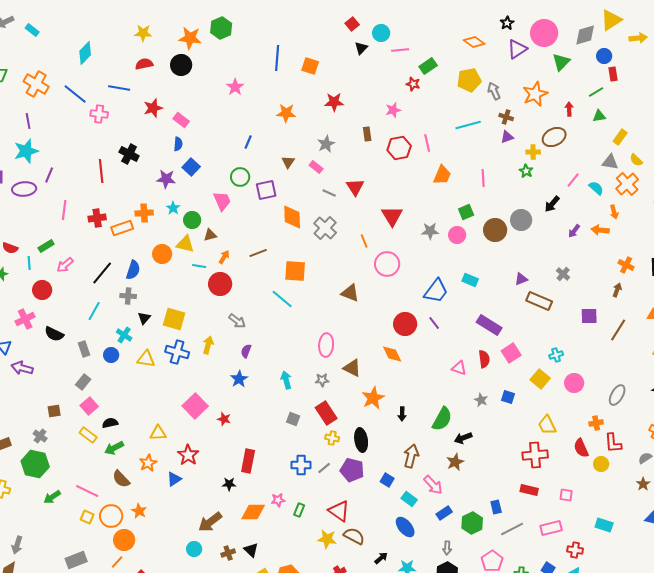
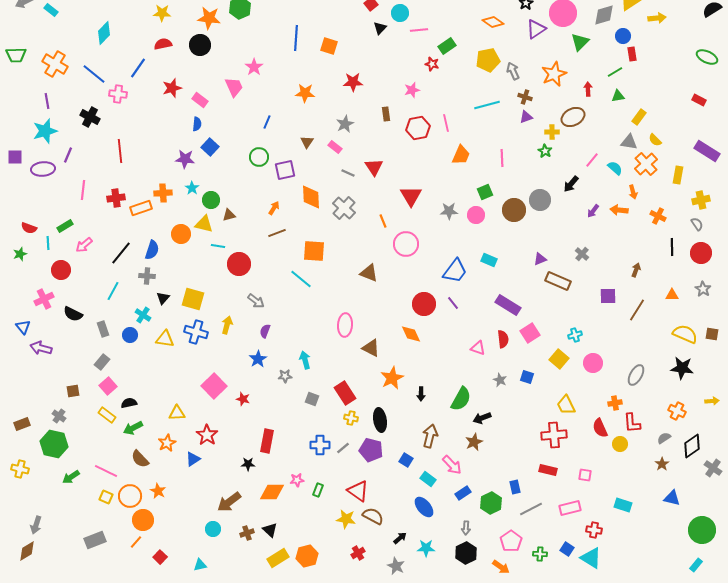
blue line: (119, 88) -> (138, 68), turned -65
black cross: (129, 154) -> (90, 117), moved
pink trapezoid: (222, 201) -> (234, 87), moved
orange arrow: (224, 257) -> (274, 208), moved
orange cross: (626, 265) -> (658, 216), moved
gray star: (322, 380) -> (285, 376), moved

